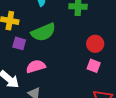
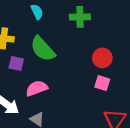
green semicircle: (43, 32) -> (43, 49), turned 75

